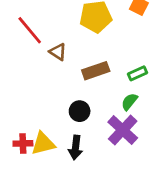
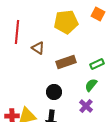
red line: (30, 30) -> (17, 32), turned 45
purple cross: (123, 130) -> (86, 106), size x0.6

